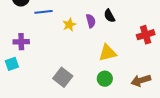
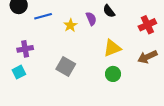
gray square: (63, 77) -> (66, 67), moved
brown arrow: (141, 80) -> (147, 57), moved

